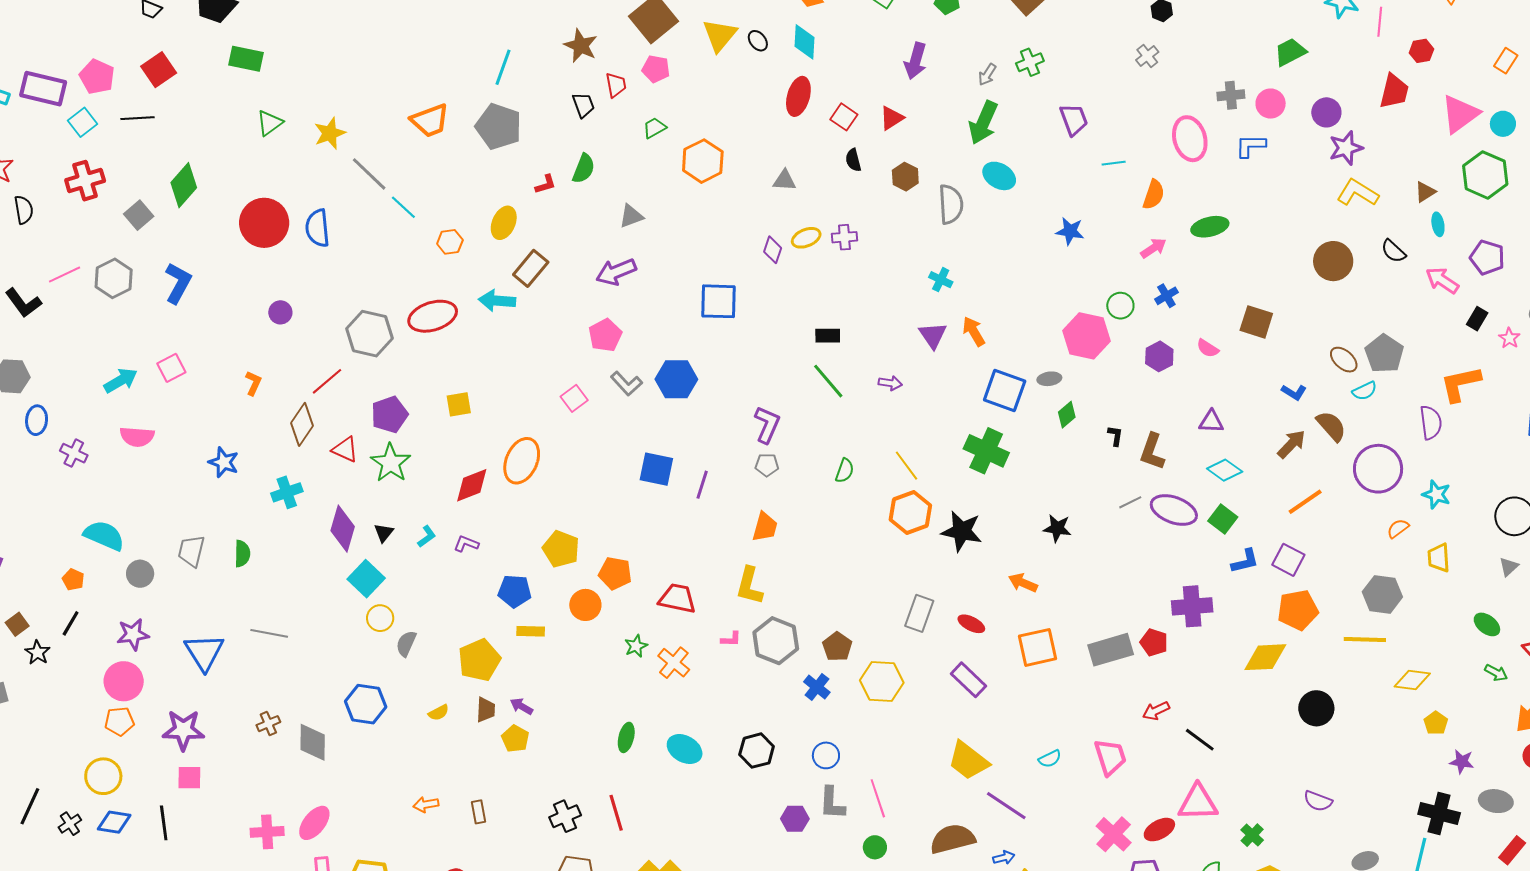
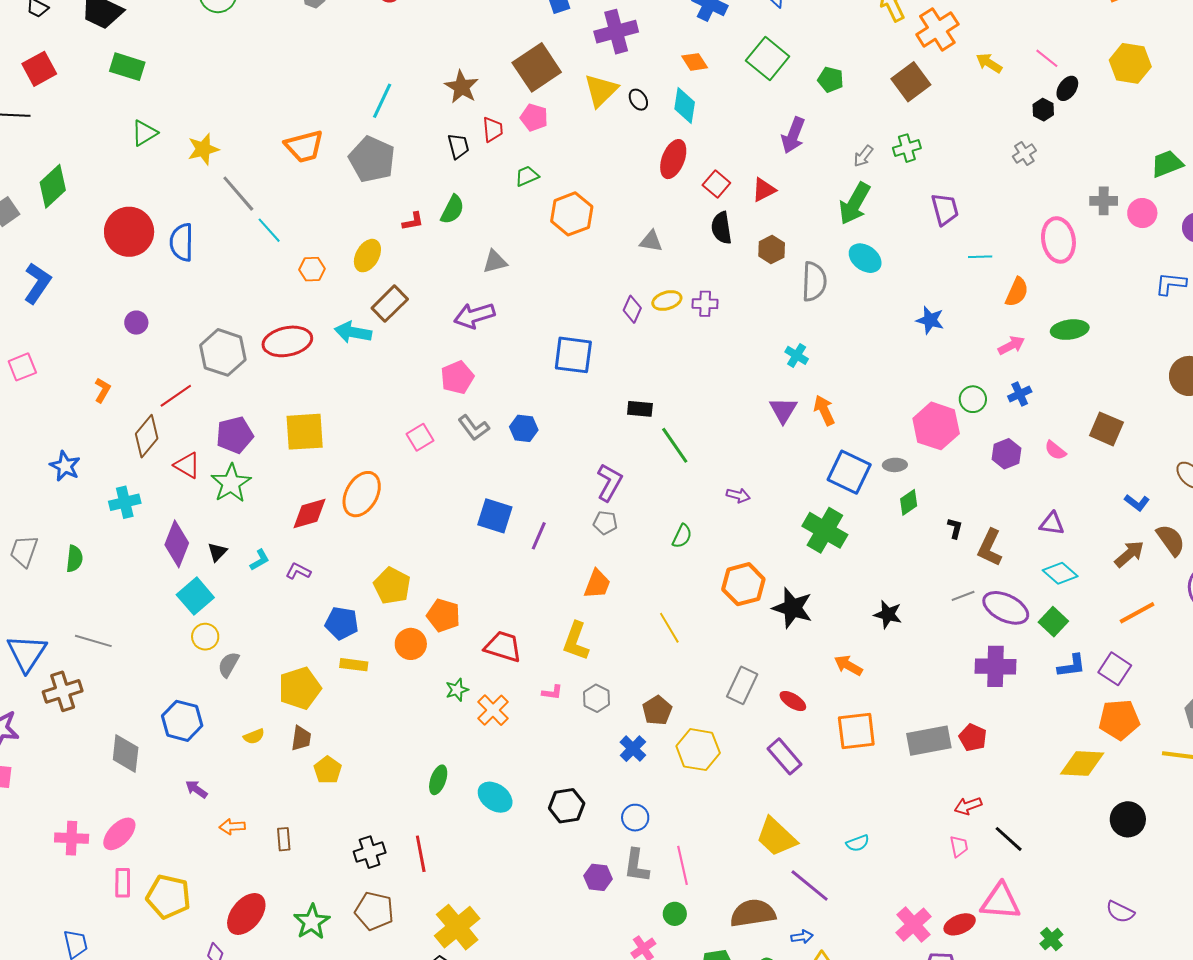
blue L-shape: (1250, 146) -> (1171, 284), moved
black semicircle: (853, 160) -> (722, 228), size x1.4
black rectangle: (828, 336) -> (640, 409), moved
blue hexagon: (676, 379) -> (524, 428), size x0.7
purple arrow: (890, 383) -> (738, 495), moved
yellow square: (459, 404) -> (305, 432), size x1.6
yellow line: (907, 466) -> (669, 628), moved
purple cross: (1192, 606) -> (995, 666), moved
gray hexagon: (776, 641) -> (597, 698), size x0.6
purple arrow: (522, 706) -> (196, 789), moved
brown cross: (268, 724) -> (63, 691), moved, size x1.6
pink trapezoid: (1110, 757) -> (959, 846), moved, size x0.6

